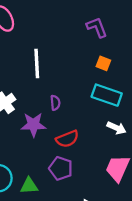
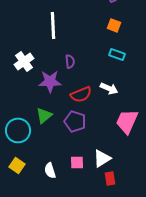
cyan rectangle: (107, 95) -> (117, 54), size x0.6
white arrow: (117, 128) -> (109, 88), moved
green triangle: (29, 186) -> (44, 115), moved, turned -36

